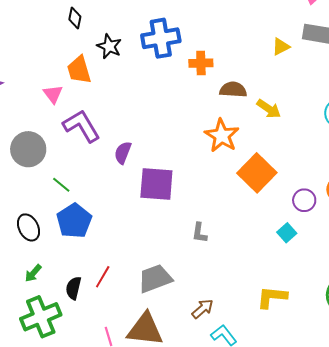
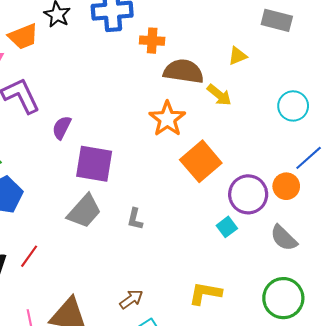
yellow triangle: (281, 47) -> (237, 56), moved
orange trapezoid: (79, 70) -> (23, 36), turned -100
brown semicircle: (233, 90) -> (184, 71), size x1.4
purple circle: (304, 200) -> (248, 194), size x1.6
gray trapezoid: (155, 278) -> (84, 211), moved, turned 147

